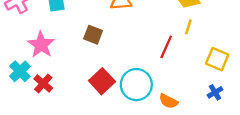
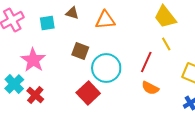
yellow line: (188, 27) -> (166, 44), turned -48
cyan circle: (136, 85) -> (106, 68), moved
orange semicircle: (168, 101) -> (150, 88), moved

